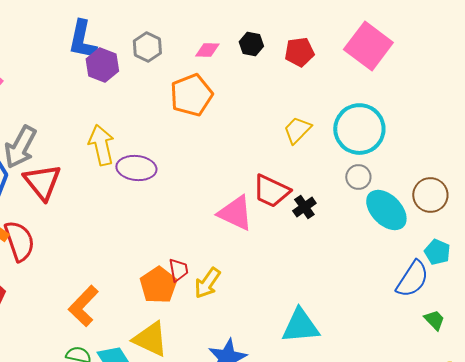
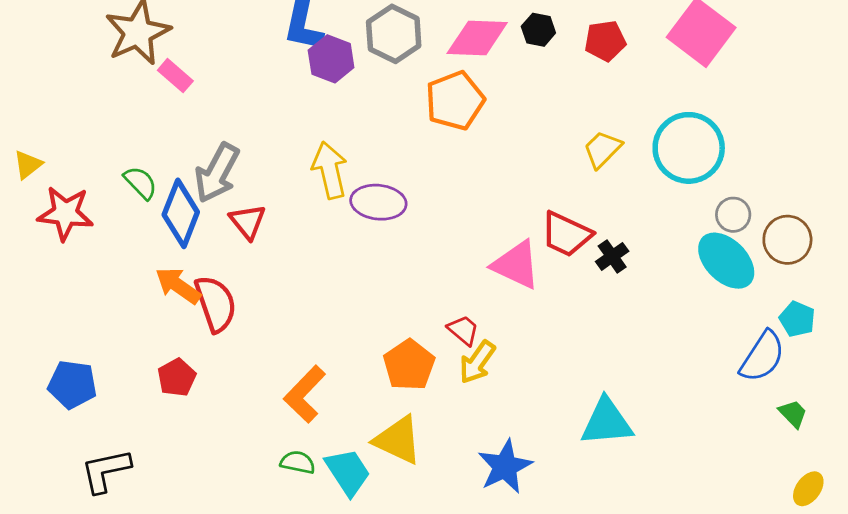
gray hexagon: (147, 47) -> (394, 34), size x1.4
pink diamond: (207, 50) -> (477, 38), size x1.8
gray circle: (358, 177) -> (733, 215), moved
red triangle: (42, 182) -> (248, 222), size x0.7
red trapezoid: (178, 270) -> (463, 330), moved, turned -40

